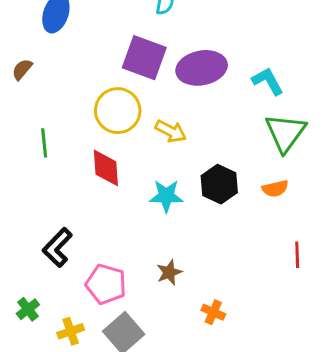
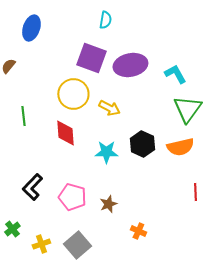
orange semicircle: (275, 189) -> (180, 147), size x1.5
pink pentagon: (106, 284) -> (72, 197), moved

